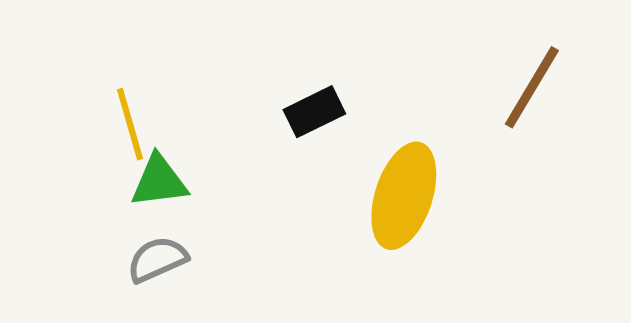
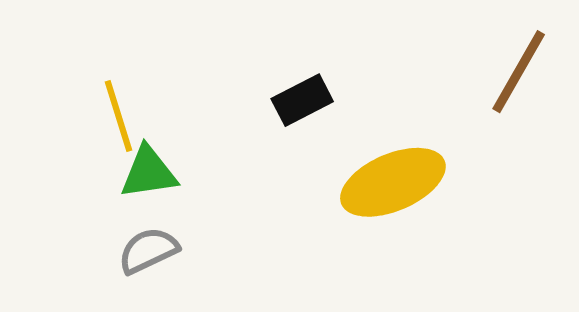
yellow ellipse: (404, 196) -> (393, 182), turned 50

